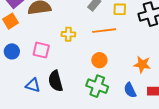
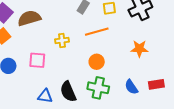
orange star: (142, 64) -> (139, 49), moved
black semicircle: (56, 81) -> (68, 92), moved
blue triangle: (33, 85) -> (45, 96), moved

